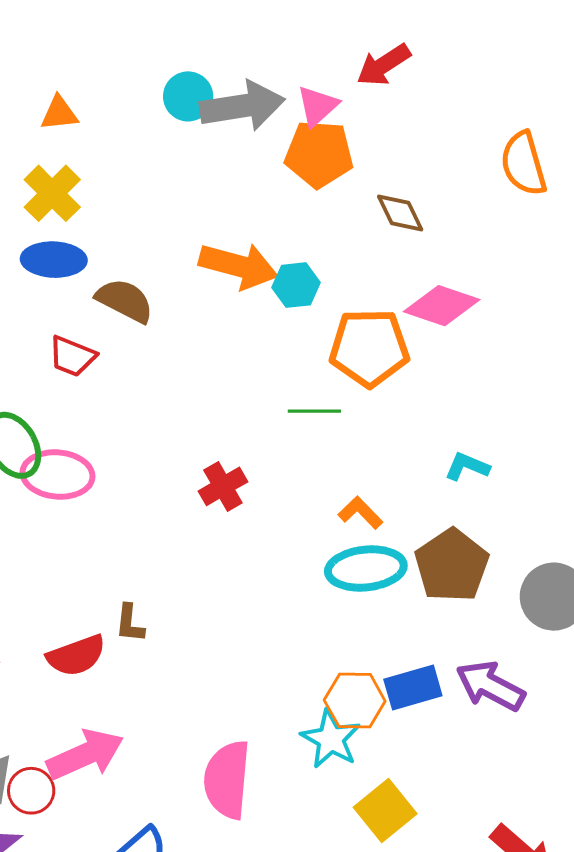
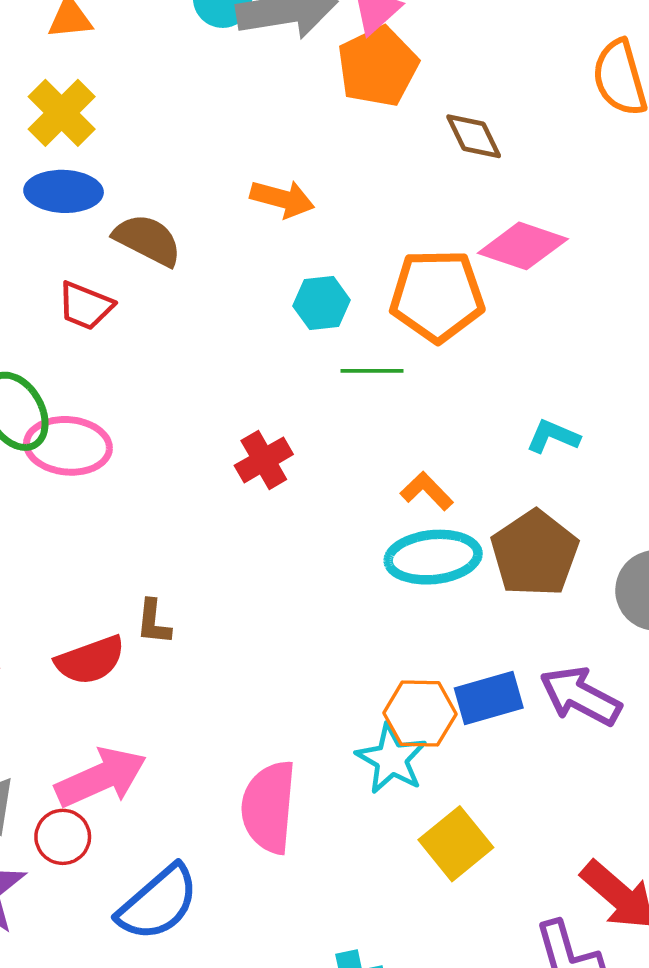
orange pentagon: (319, 154) -> (378, 66), turned -30
orange arrow: (238, 266) -> (282, 199), size x0.7
cyan hexagon: (296, 285) -> (322, 303), moved
red circle: (31, 791) -> (63, 837), moved

